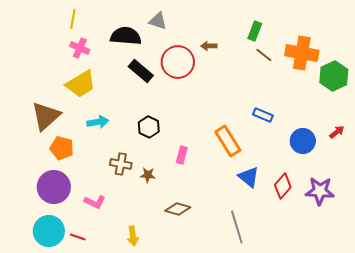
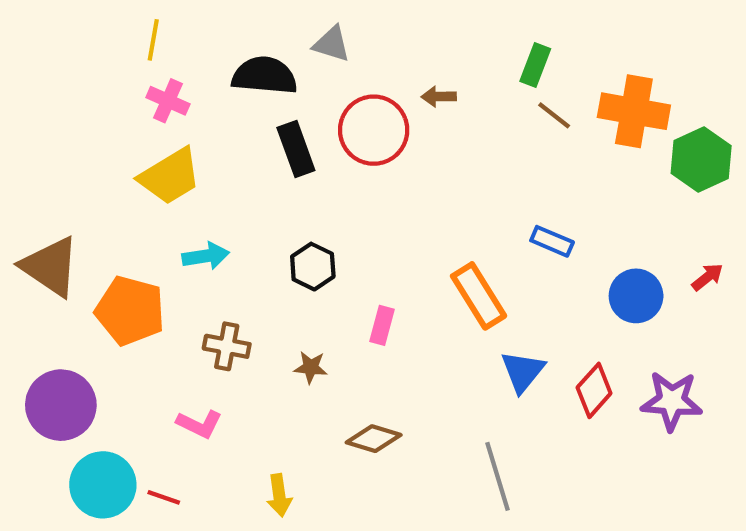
black rectangle: (141, 71) -> (296, 149), turned 30
brown triangle: (46, 116) -> (50, 267), moved, turned -44
orange pentagon: (62, 148) -> (130, 311), size x1.4
brown cross: (121, 164) -> (227, 346), moved
blue triangle: (249, 177) -> (523, 372), turned 30
purple circle: (54, 187) -> (61, 405), moved

